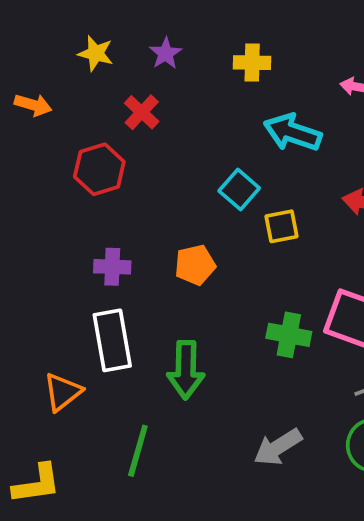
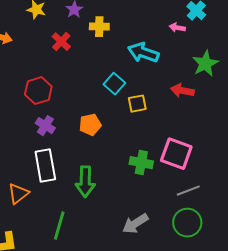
yellow cross: (252, 63) -> (99, 27), moved
red hexagon: (99, 169) -> (38, 91), moved
purple cross: (112, 267) -> (45, 126), turned 30

